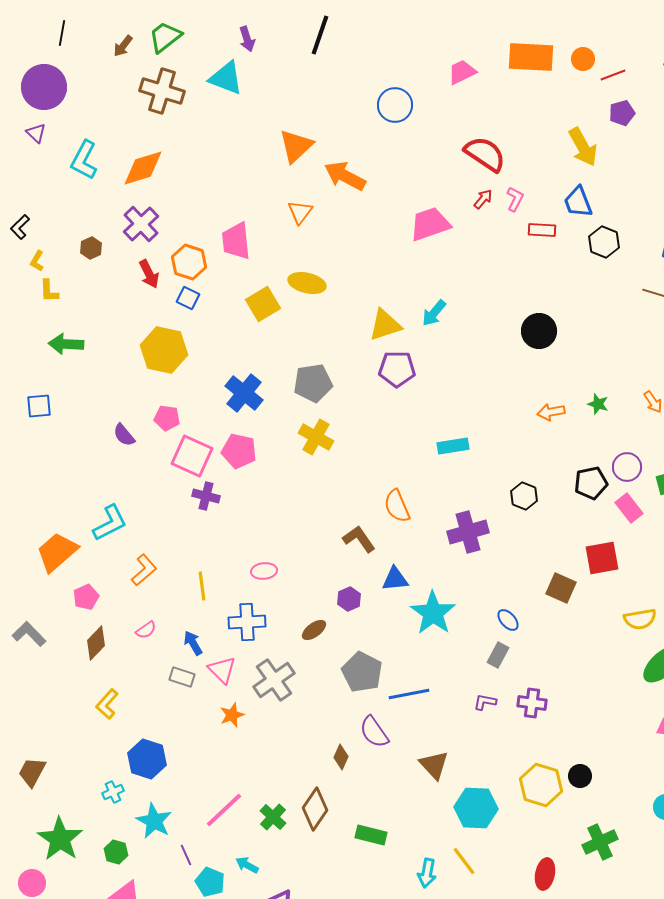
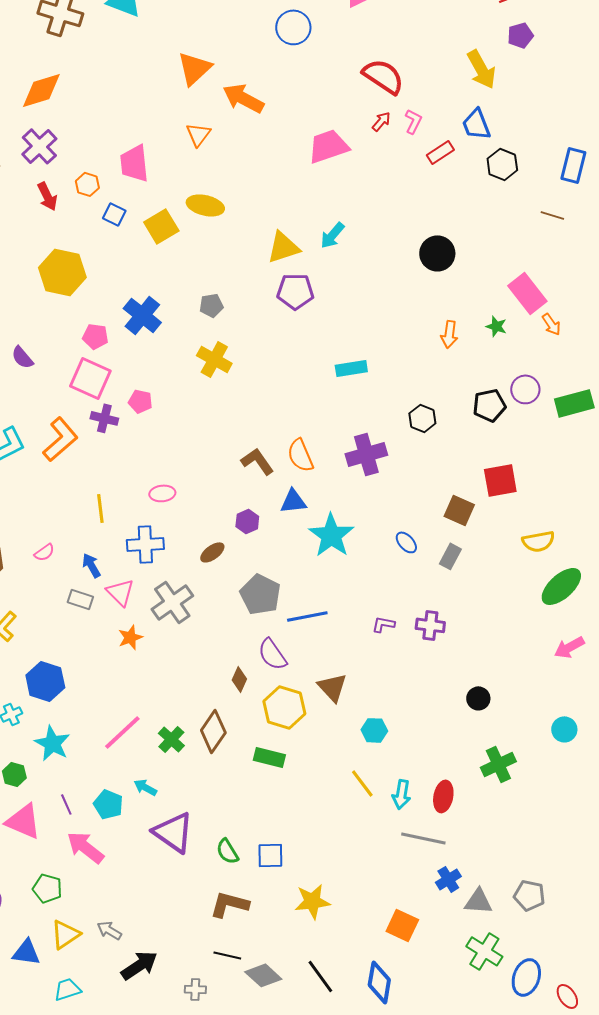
red rectangle: (542, 230) -> (440, 152), turned -36
orange hexagon: (189, 262) -> (87, 184), size x0.7
blue square: (188, 298) -> (114, 214), moved
gray pentagon: (313, 383) -> (211, 305), size x0.6
orange arrow: (551, 412) -> (449, 334), turned -72
pink pentagon: (167, 418) -> (95, 336), moved
pink pentagon: (239, 451) -> (140, 401), moved, size x0.7
orange semicircle: (397, 506) -> (300, 455), moved
pink rectangle: (629, 508) -> (527, 293), moved, size x1.4
orange L-shape: (144, 570) -> (60, 439), moved, size x1.4
gray rectangle: (498, 655) -> (450, 556), moved
yellow hexagon: (541, 785) -> (284, 707), moved
cyan hexagon: (476, 808) -> (374, 730), size x0.6
purple line: (186, 855) -> (66, 804), moved
cyan arrow: (427, 873) -> (401, 794), moved

